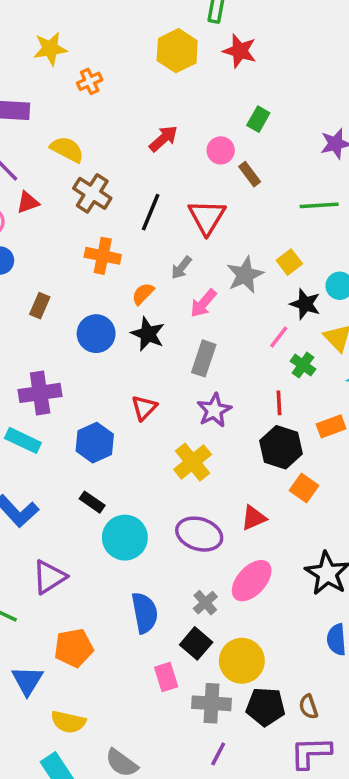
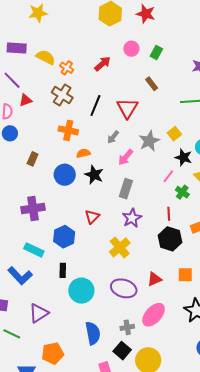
orange cross: (90, 81) -> (67, 68), moved, turned -32
yellow semicircle: (67, 149) -> (46, 57), moved
pink circle: (221, 150) -> (131, 49), moved
orange semicircle: (143, 294) -> (83, 153), moved, turned 32
cyan rectangle: (23, 440) -> (34, 250), moved
orange square: (304, 488) -> (185, 275), moved, turned -35
black rectangle: (92, 502) -> (63, 270), turned 56
gray cross: (205, 603) -> (127, 327), turned 32

